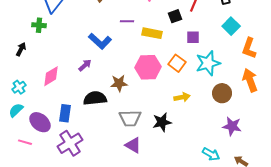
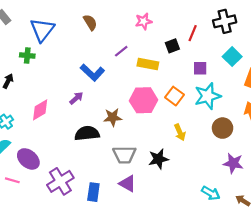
purple line: (127, 21) -> (121, 51), turned -40
purple square: (193, 37) -> (200, 68), moved
yellow arrow: (182, 97) -> (180, 132), turned 77
blue rectangle: (65, 113) -> (93, 192), moved

